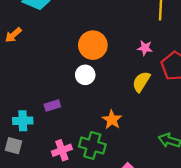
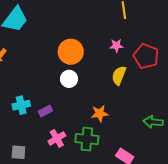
orange star: (112, 120) -> (100, 113), turned -30
cyan cross: (23, 121) -> (21, 105), moved
pink cross: (62, 150) -> (57, 138), moved

